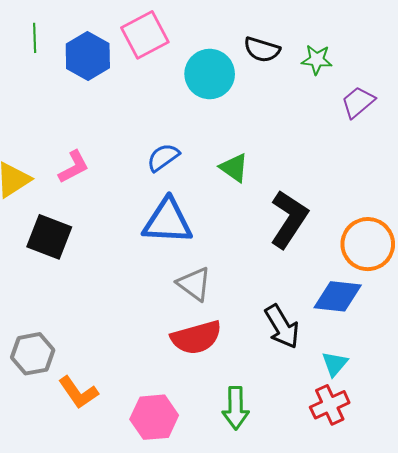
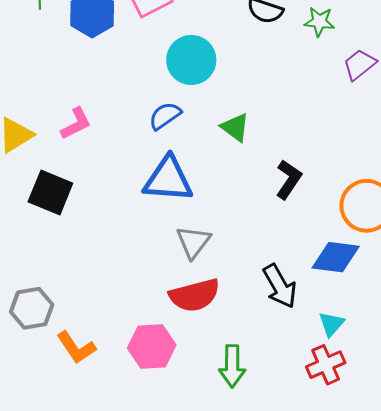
cyan circle: (210, 74) -> (191, 60), moved
black L-shape: (289, 219) -> (289, 179), size x0.7
gray triangle: (194, 284) -> (193, 242), turned 30
pink hexagon: (154, 417) -> (152, 347), moved

